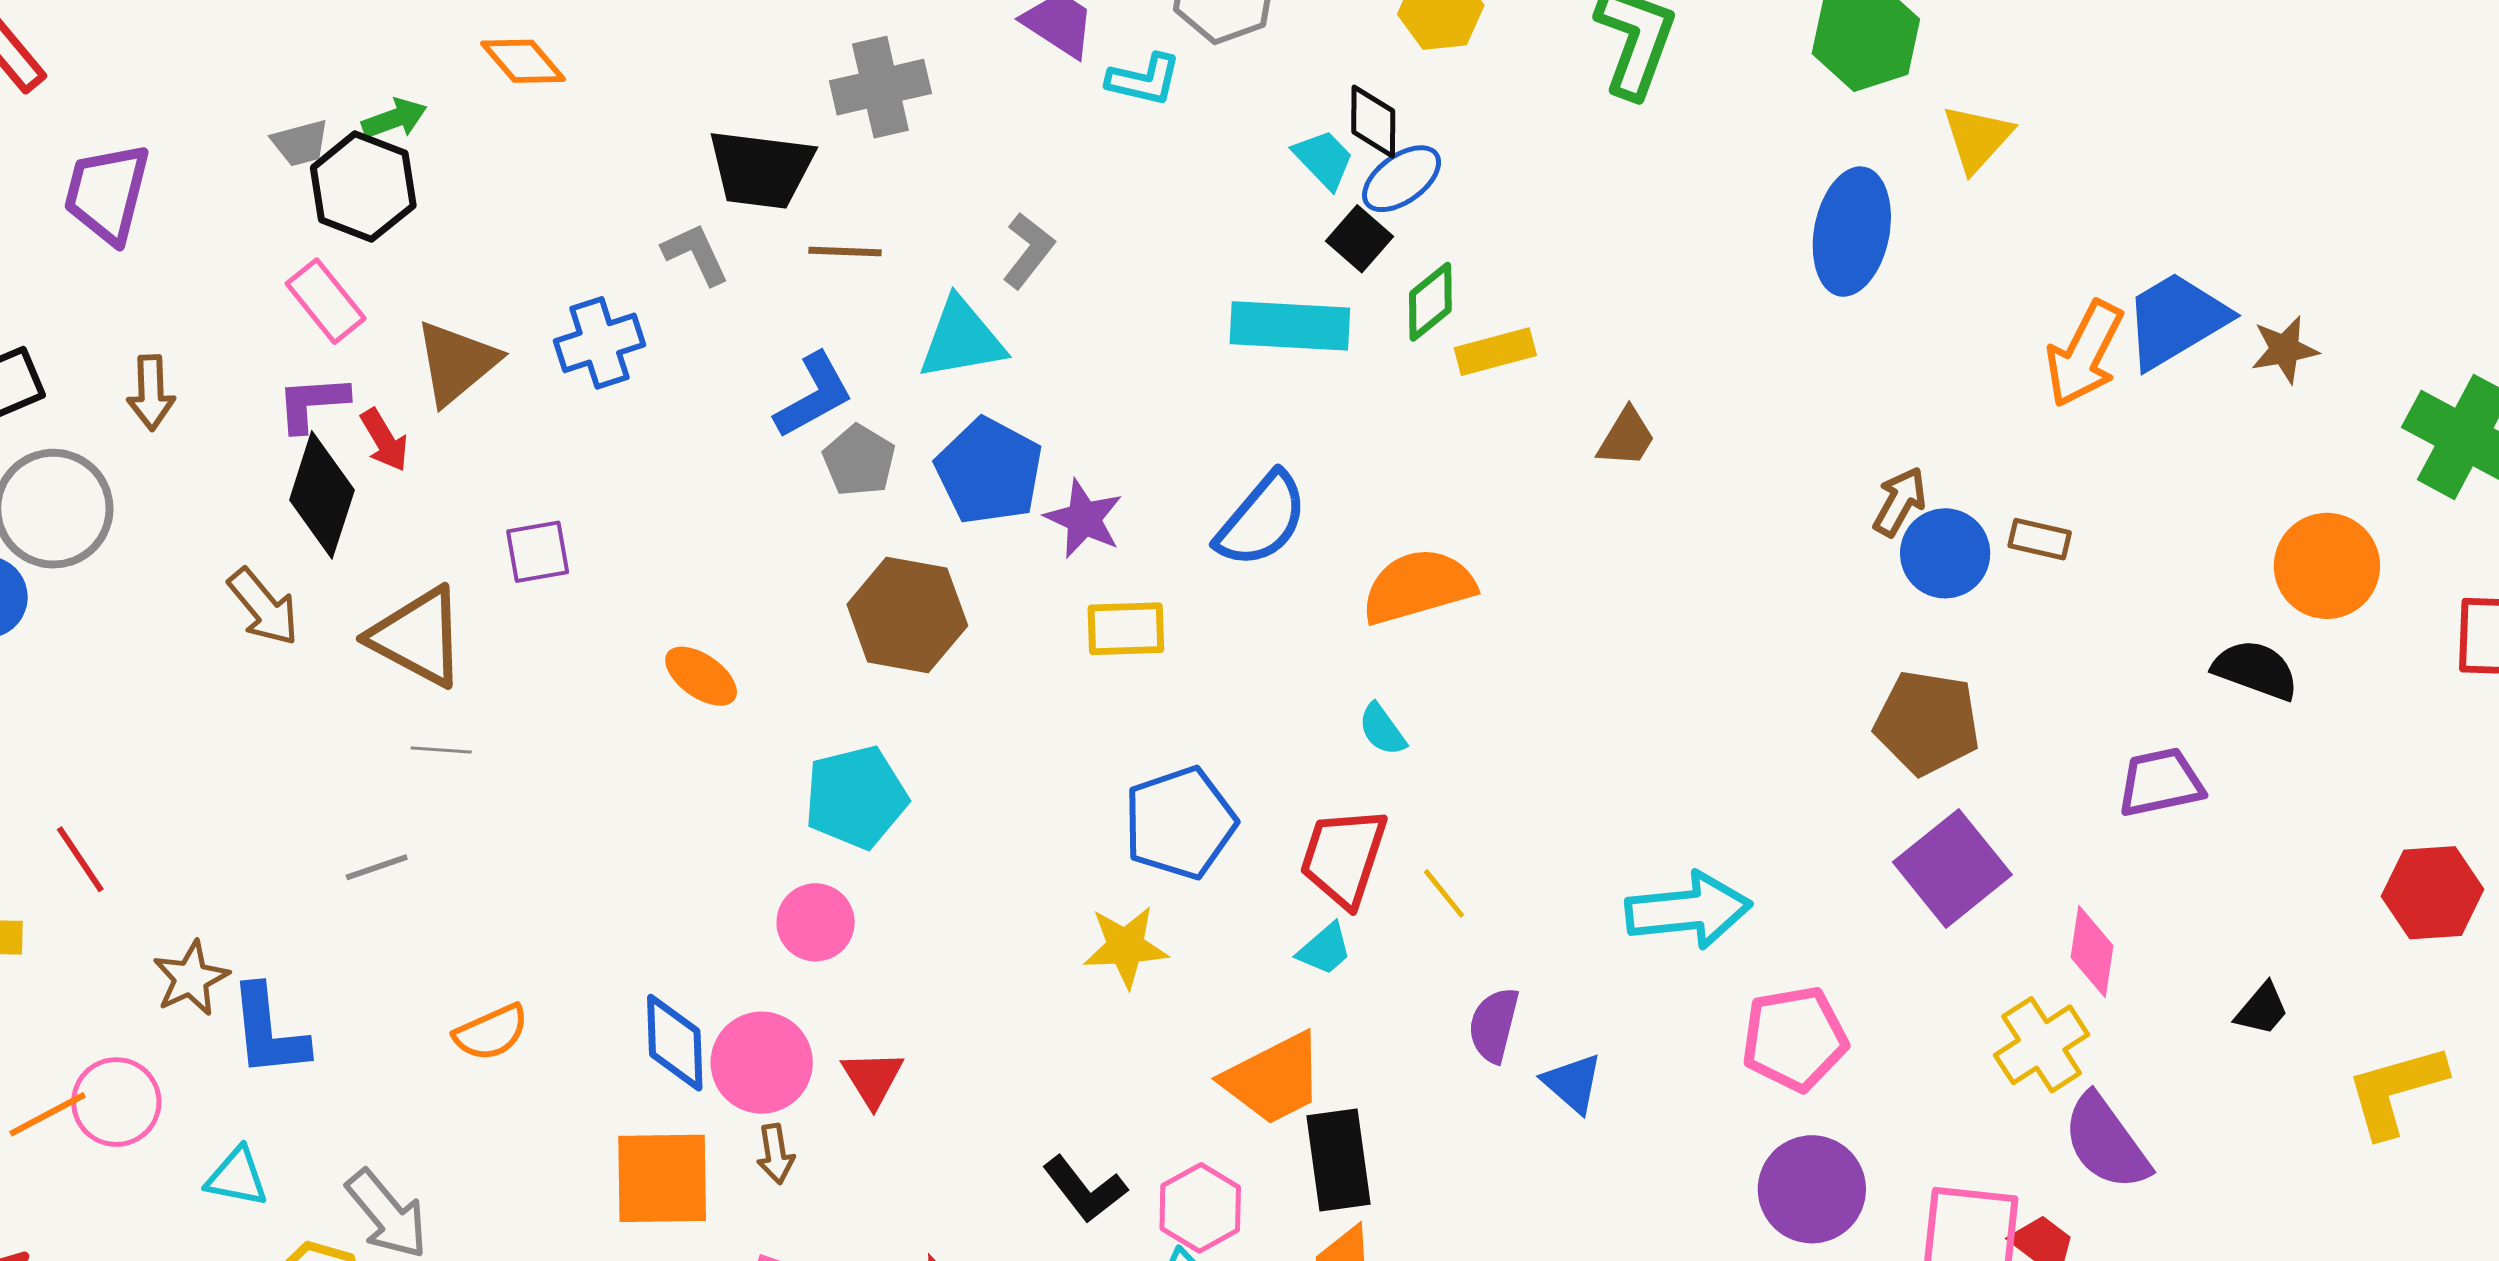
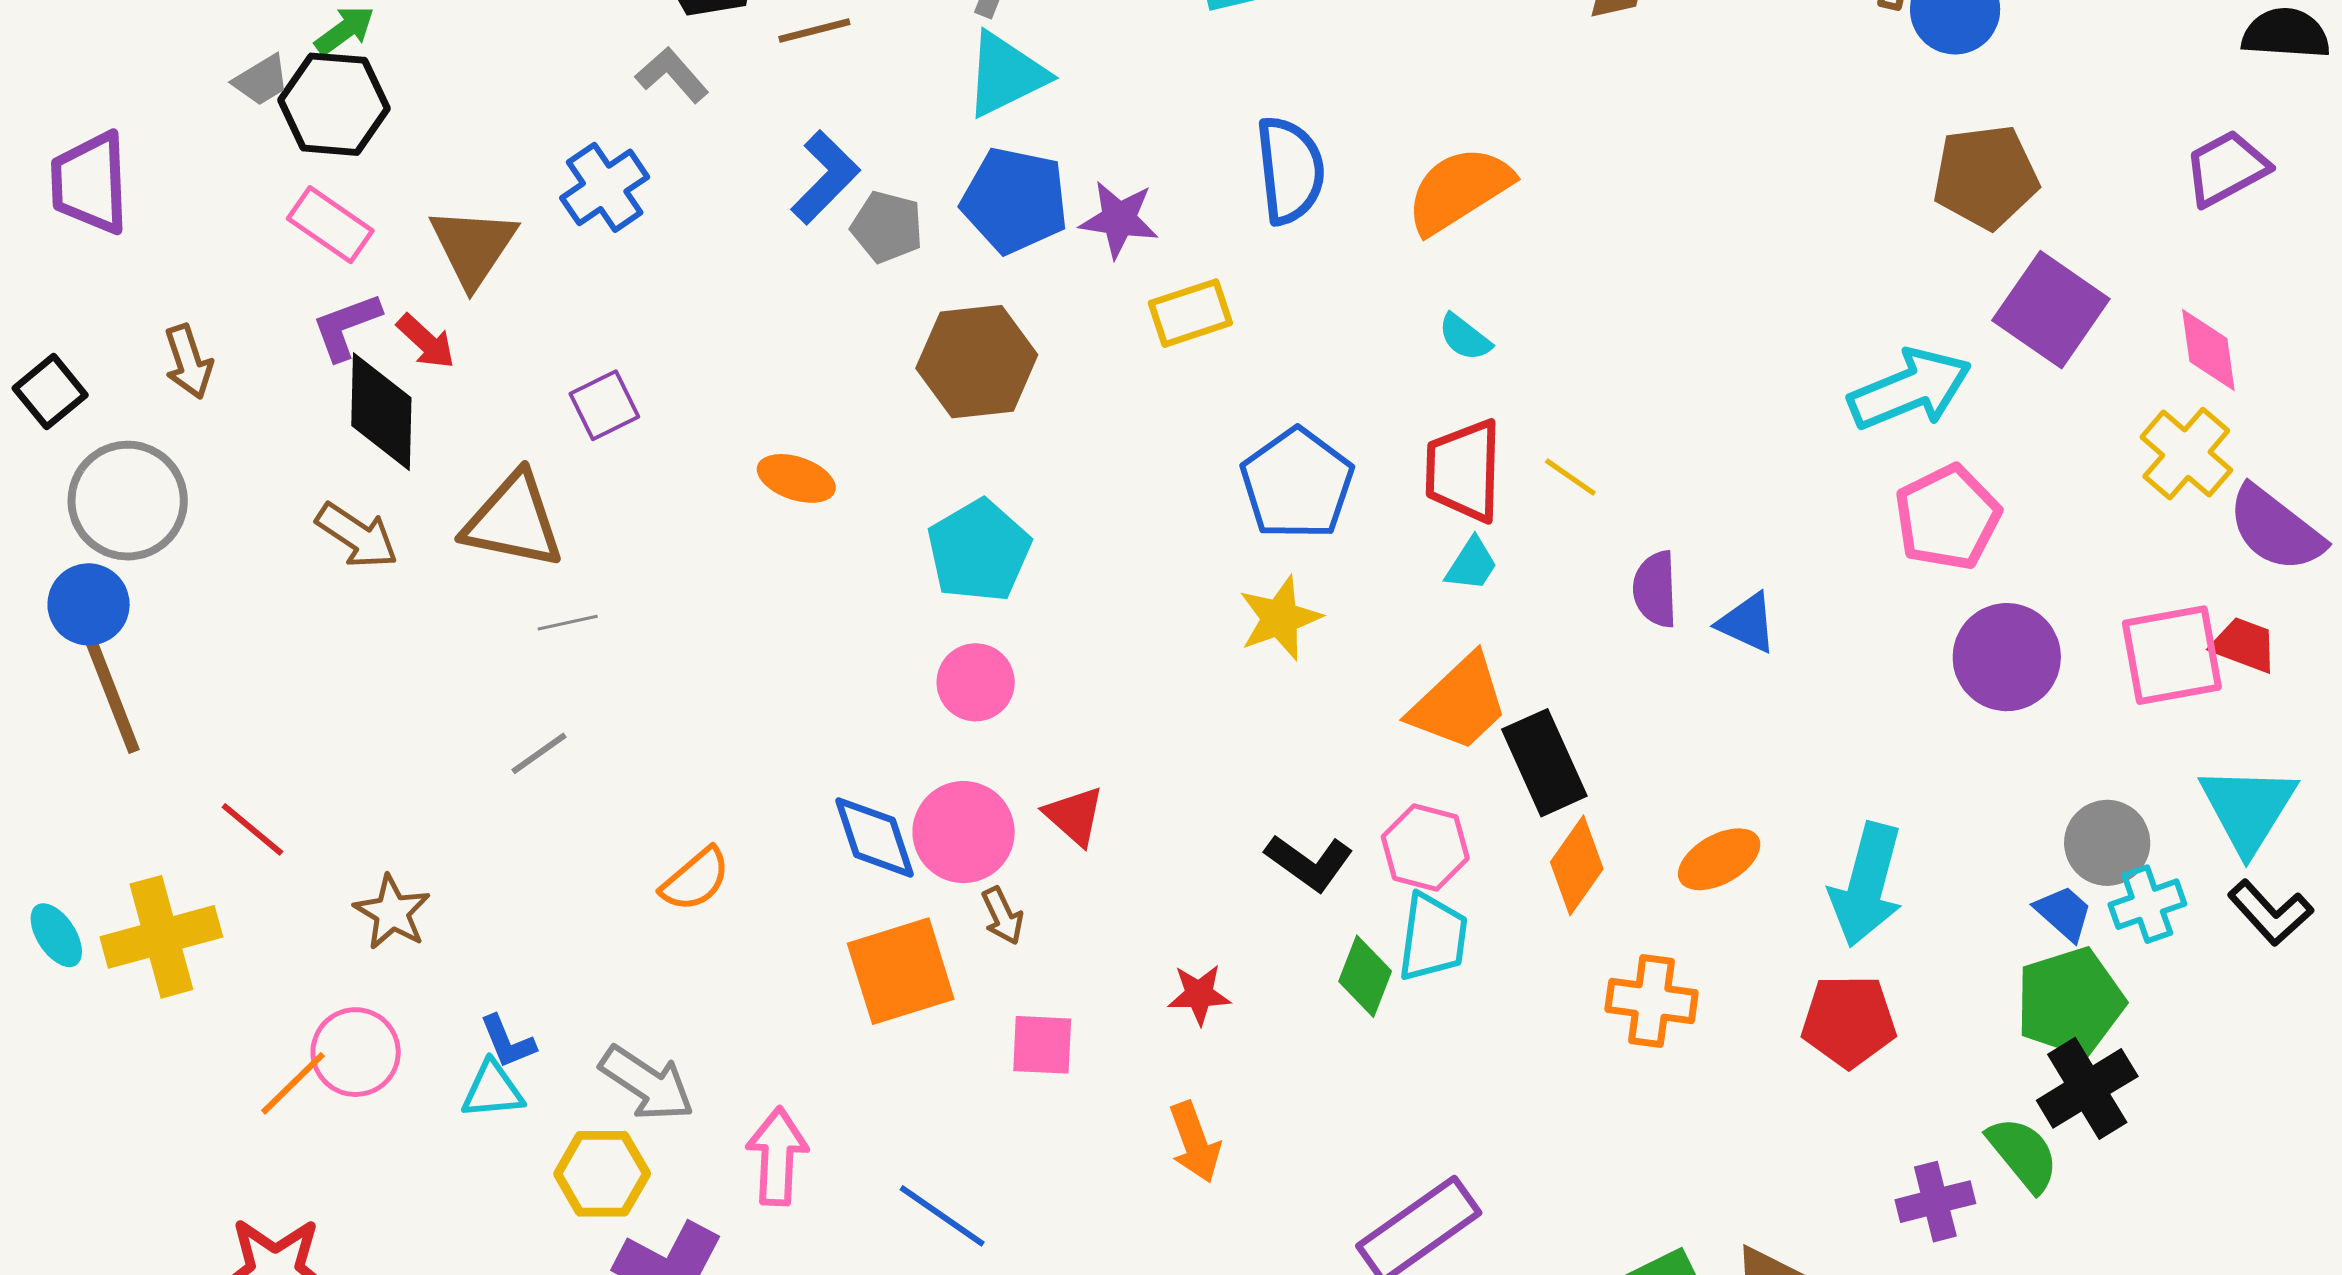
cyan triangle: (962, 339) -> (1006, 75), moved
blue semicircle: (1262, 520) -> (1290, 170), turned -30
cyan arrow: (1688, 910) -> (1910, 389), moved
blue L-shape: (268, 1031) -> (507, 1042), moved, size x0.6

